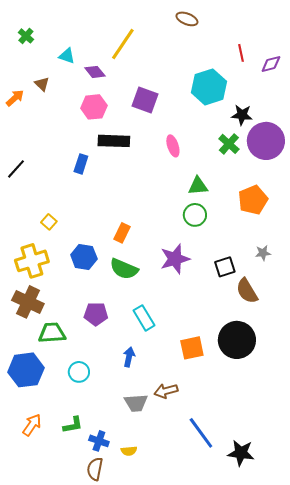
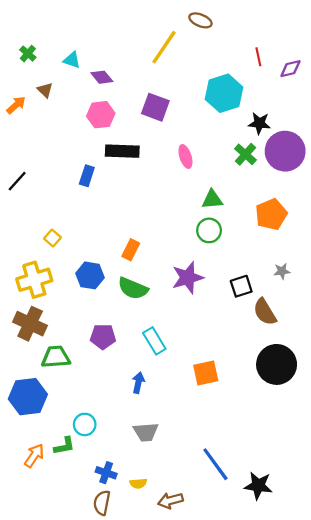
green cross: (26, 36) -> (28, 54), moved
yellow line: (123, 44) -> (164, 47), moved
black circle: (237, 340) -> (277, 364), moved
cyan circle: (79, 372) -> (85, 424), moved
brown arrow: (166, 391) -> (170, 501), moved
green L-shape: (73, 425) -> (64, 446), moved

